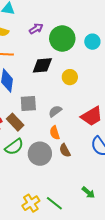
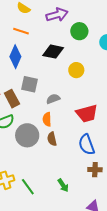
purple arrow: (36, 29) -> (57, 15), size x1.5
green circle: (62, 39) -> (79, 31), size x0.7

